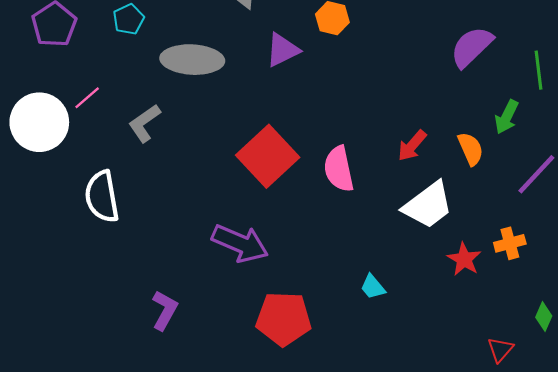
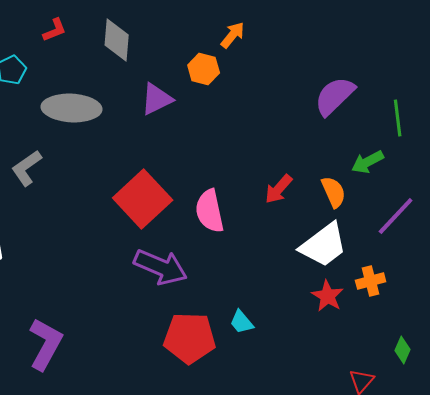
green arrow: (507, 117) -> (368, 162), turned 36
white trapezoid: (428, 205) -> (324, 245), moved
purple arrow: (240, 243) -> (161, 267), moved
purple L-shape: (165, 310) -> (46, 344), size x1.4
red pentagon: (284, 319) -> (190, 338), moved

